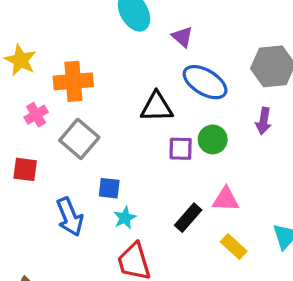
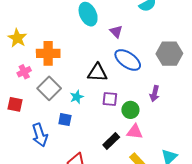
purple arrow: (264, 121) -> (155, 94), moved
green circle: (213, 139) -> (130, 110), moved
cyan star: (125, 218) -> (77, 97), moved

